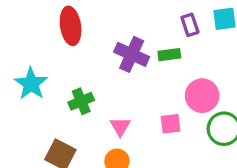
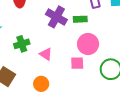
pink circle: (202, 96) -> (88, 44), moved
pink triangle: (120, 127) -> (46, 54), moved, turned -32

